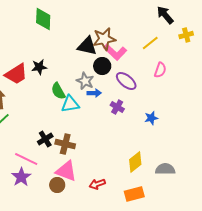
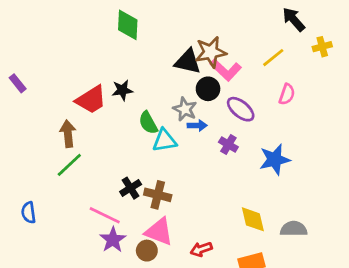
blue star: (151, 118) -> (275, 159), size x1.6
yellow diamond: (135, 162) -> (253, 219), turned -65
purple star: (21, 177) -> (113, 240), moved

